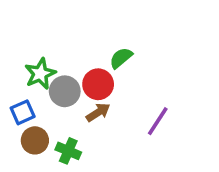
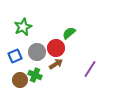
green star: (40, 74) -> (23, 27), moved
blue square: (23, 112) -> (15, 56), moved
green cross: (68, 151) -> (35, 75), moved

